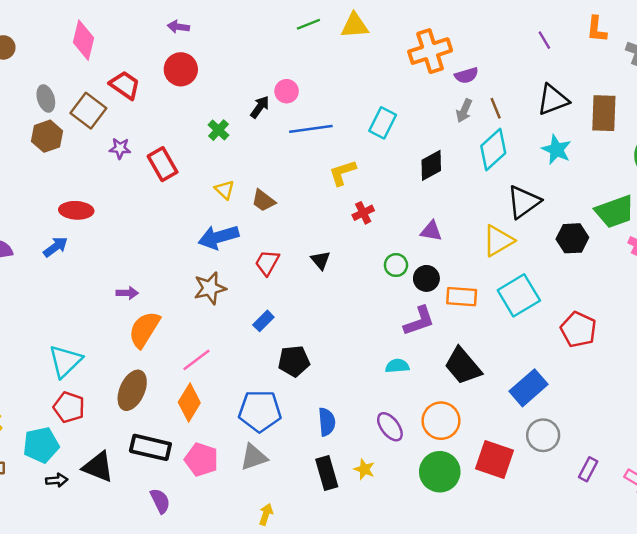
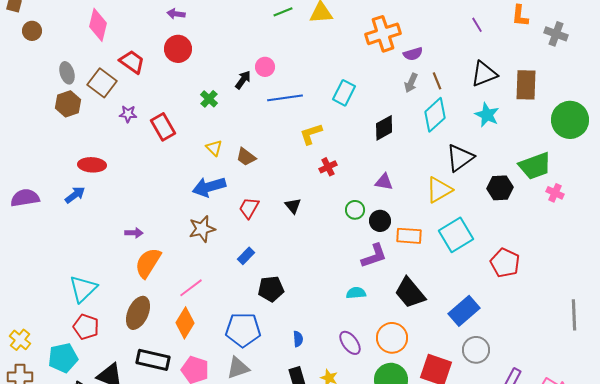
blue semicircle: (327, 422) -> (298, 339), size x0.7

